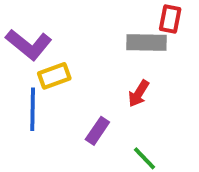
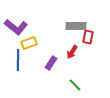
red rectangle: (170, 19) -> (88, 37), moved
purple rectangle: (97, 131) -> (51, 63), moved

